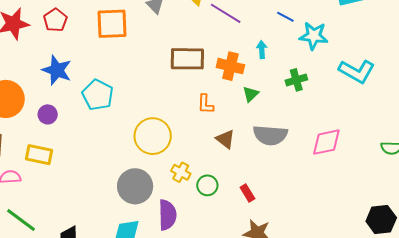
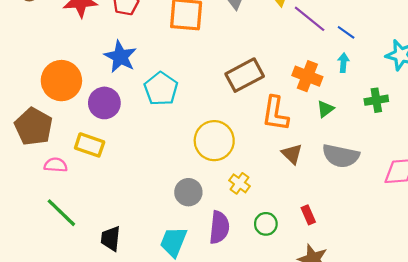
blue line: (285, 17) -> (346, 32), moved
brown rectangle: (187, 59) -> (245, 75), moved, turned -36
orange L-shape: (205, 104) -> (275, 114), size x1.6
purple circle: (48, 114) -> (104, 103), size x1.5
green circle: (207, 185) -> (266, 224), moved
gray circle: (135, 186) -> (188, 192), size x0.7

